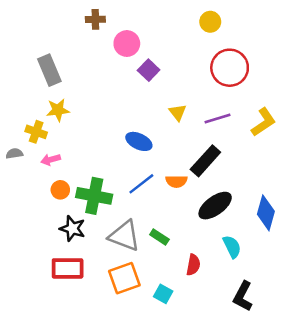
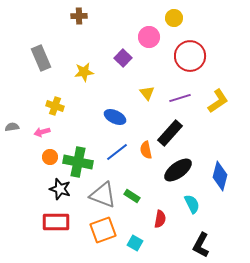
pink circle: (127, 44) -> (149, 37), moved
yellow star: (58, 110) -> (84, 72), moved
yellow cross: (36, 132) -> (55, 106), moved
orange semicircle: (176, 181) -> (146, 150), turned 78

